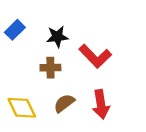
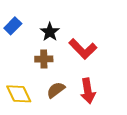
black star: (57, 37) -> (50, 32), turned -30

